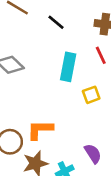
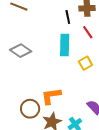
black line: (56, 22) -> (68, 17), moved, turned 48

